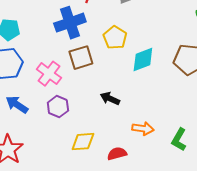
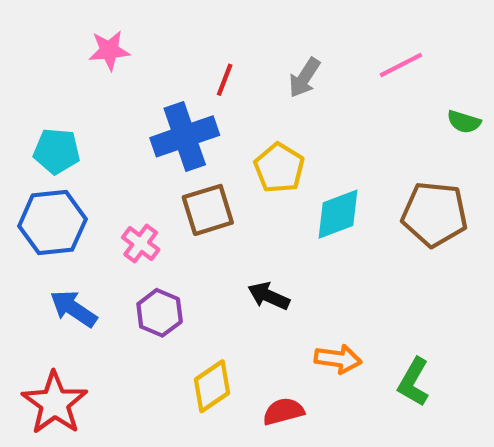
pink cross: (49, 74) -> (141, 244), size x0.7
yellow diamond: (83, 142) -> (212, 386), turned -30

